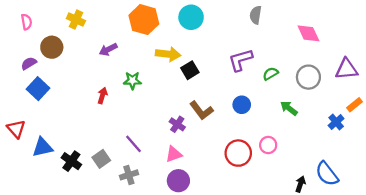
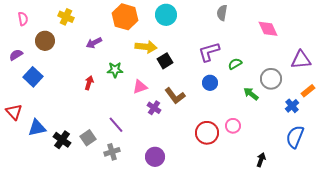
purple semicircle: (29, 63) -> (16, 55), moved
gray circle: (308, 77) -> (271, 79), moved
blue circle: (242, 105) -> (210, 83), moved
pink triangle: (174, 154) -> (140, 87), moved
blue semicircle: (327, 174) -> (295, 137), moved, turned 60

